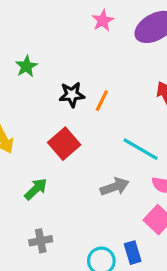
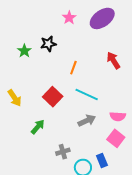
black star: (72, 95) -> (48, 44), moved
cyan line: (141, 149) -> (87, 95), moved
gray cross: (41, 241) -> (63, 152), moved

